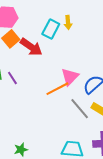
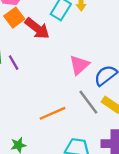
orange line: (57, 89) -> (52, 113), moved

